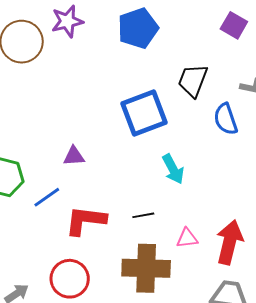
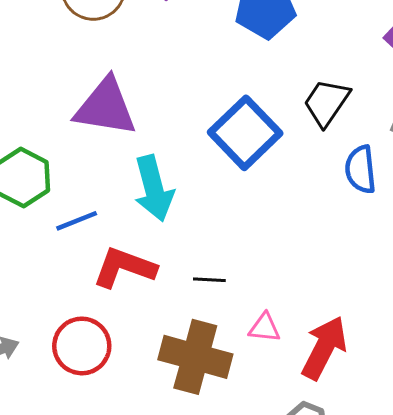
blue square: (144, 113) -> (245, 133), turned -36
purple triangle: (74, 156) -> (105, 107), moved, size x2.0
cyan arrow: (173, 169) -> (154, 188), moved, size x1.4

